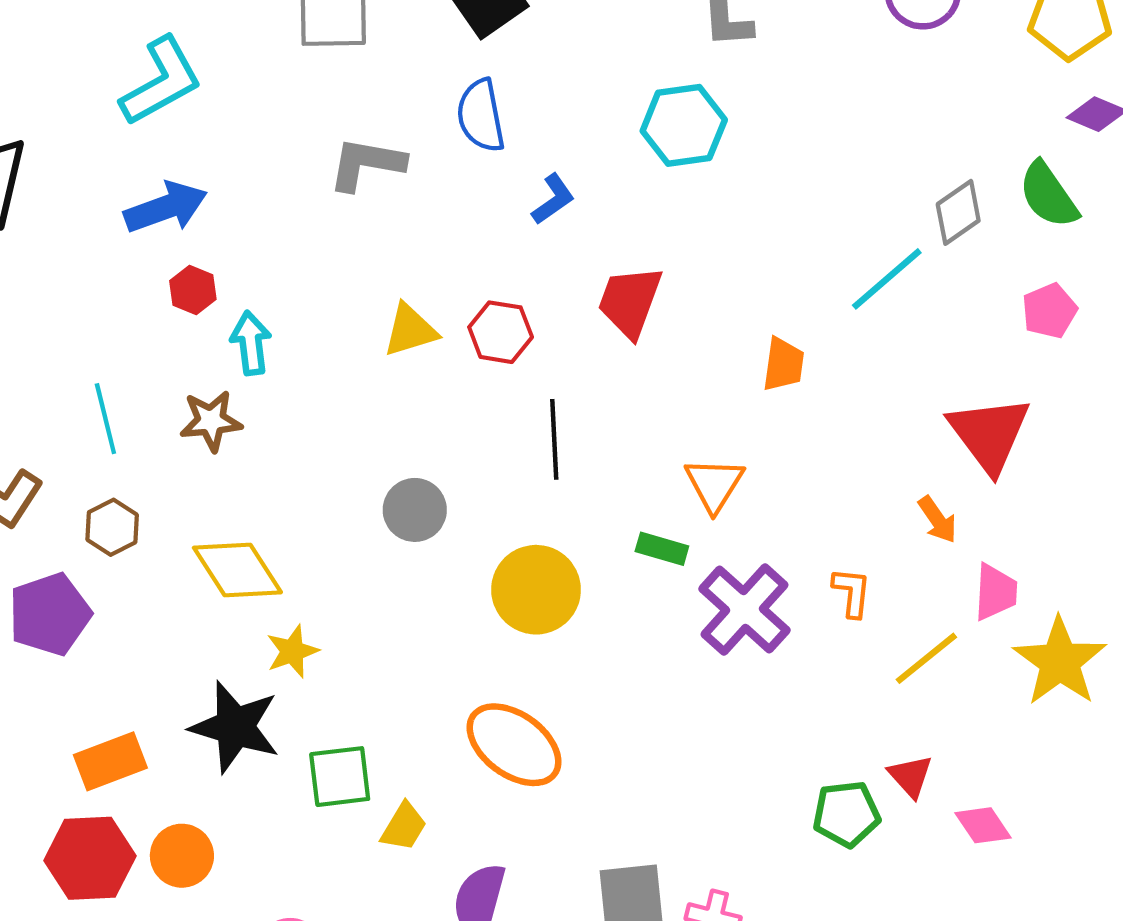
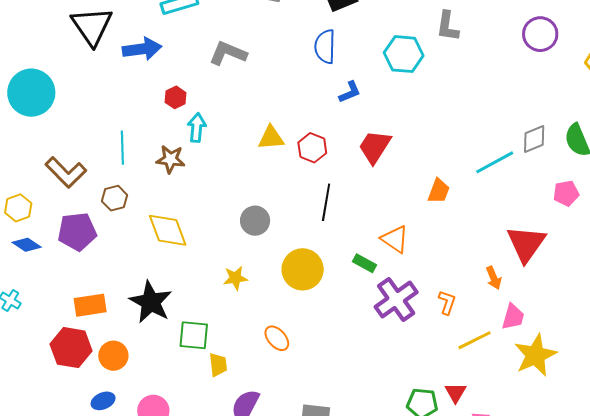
cyan hexagon: (684, 125) -> (404, 54), moved
gray L-shape: (366, 164) -> (228, 53), moved
blue arrow: (166, 207) -> (142, 49), moved
orange triangle: (714, 484) -> (395, 239), turned -40
yellow star: (292, 651) -> (235, 278), moved
orange ellipse: (514, 745) -> (277, 338), size x0.6
yellow trapezoid: (404, 827) -> (218, 365), turned -50

